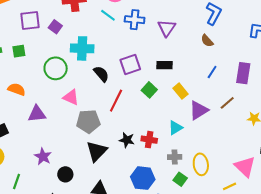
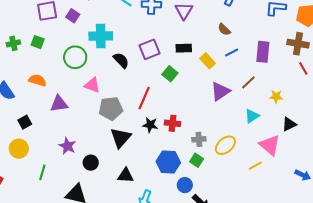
brown semicircle: (207, 41) -> (224, 29), moved
green square: (19, 51) -> (38, 42), turned 32
blue line: (212, 72) -> (232, 52), turned 32
yellow rectangle: (180, 91) -> (208, 61), moved
red line: (116, 101) -> (144, 98), moved
cyan triangle: (175, 128) -> (252, 116), moved
yellow ellipse: (201, 164) -> (225, 145), turned 60
green square: (180, 179) -> (197, 160), moved

